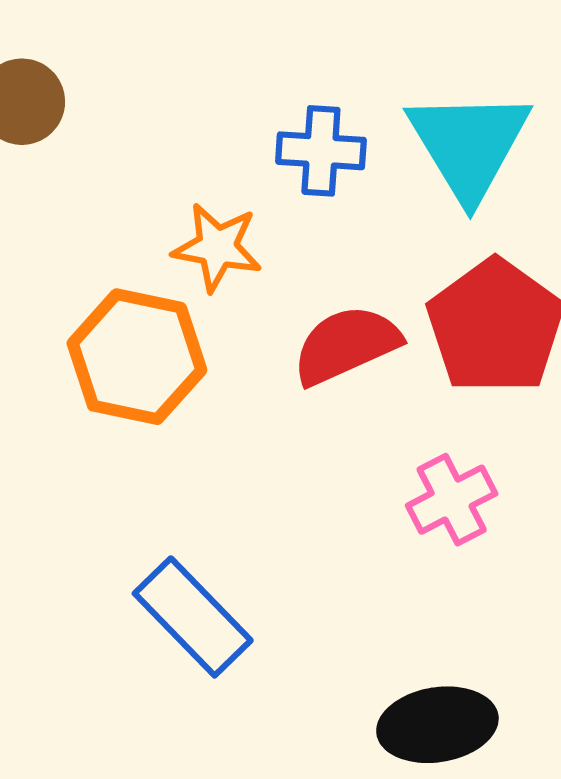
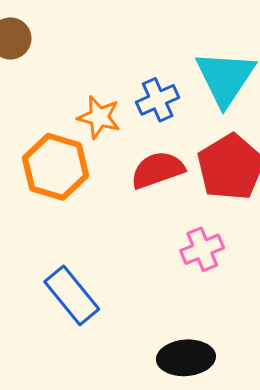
blue cross: (321, 151) -> (158, 100), moved, turned -33

